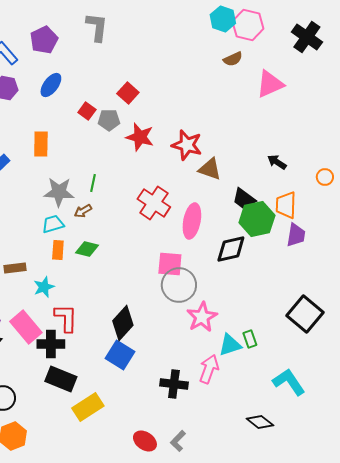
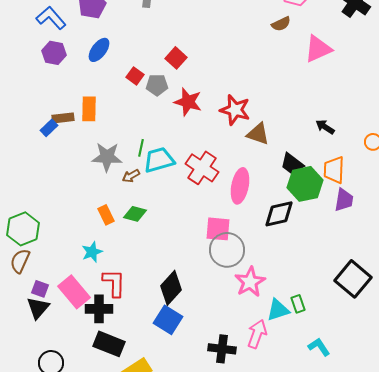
cyan trapezoid: (53, 224) -> (159, 160), moved, size x1.4
orange rectangle: (58, 250) -> (106, 215), turned -30
brown rectangle: (15, 268) -> (63, 118), moved
cyan L-shape: (289, 382) -> (319, 347), moved, size x0.7

